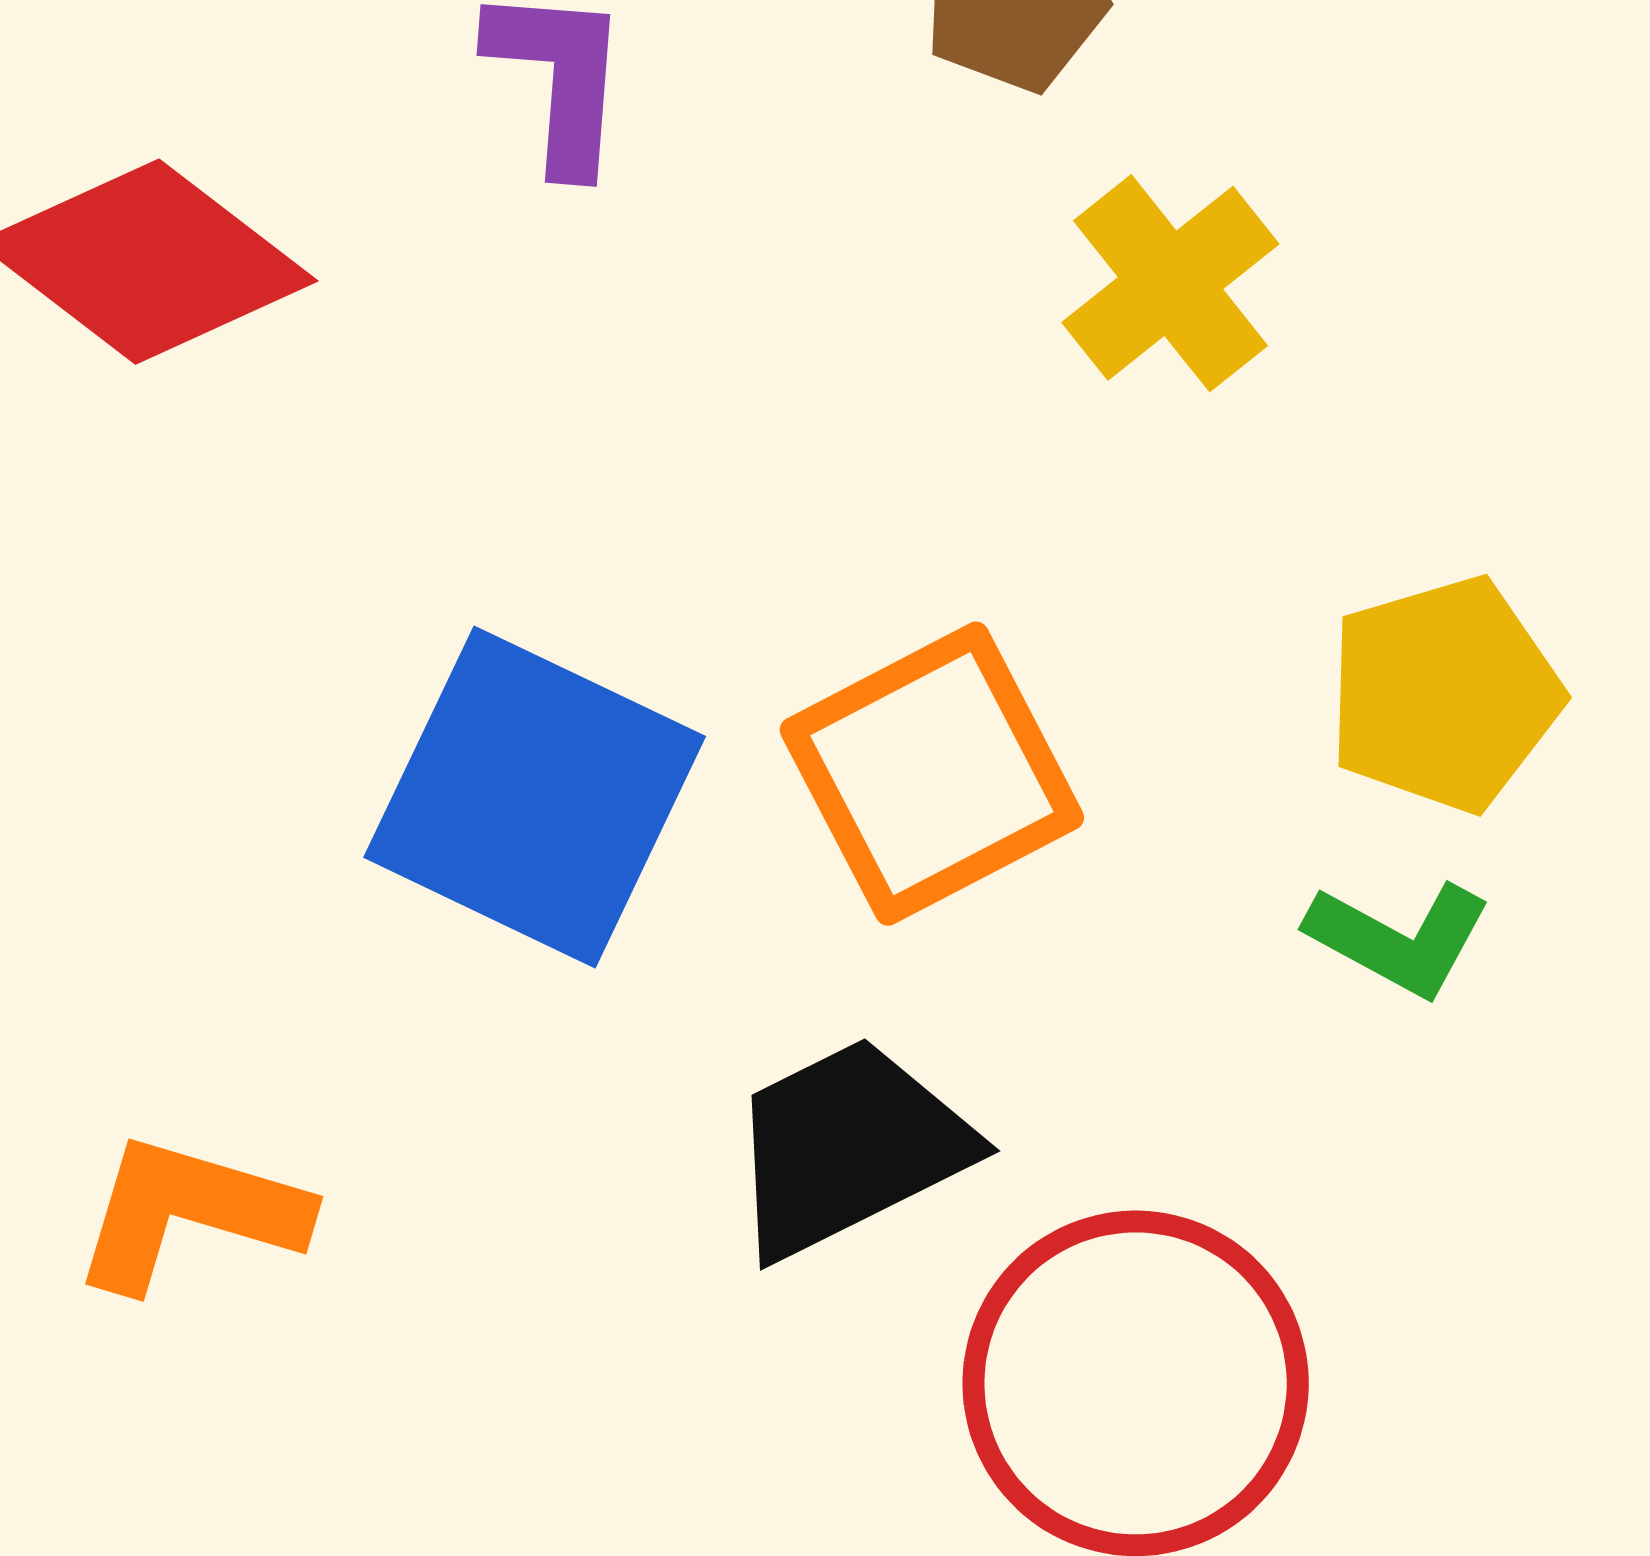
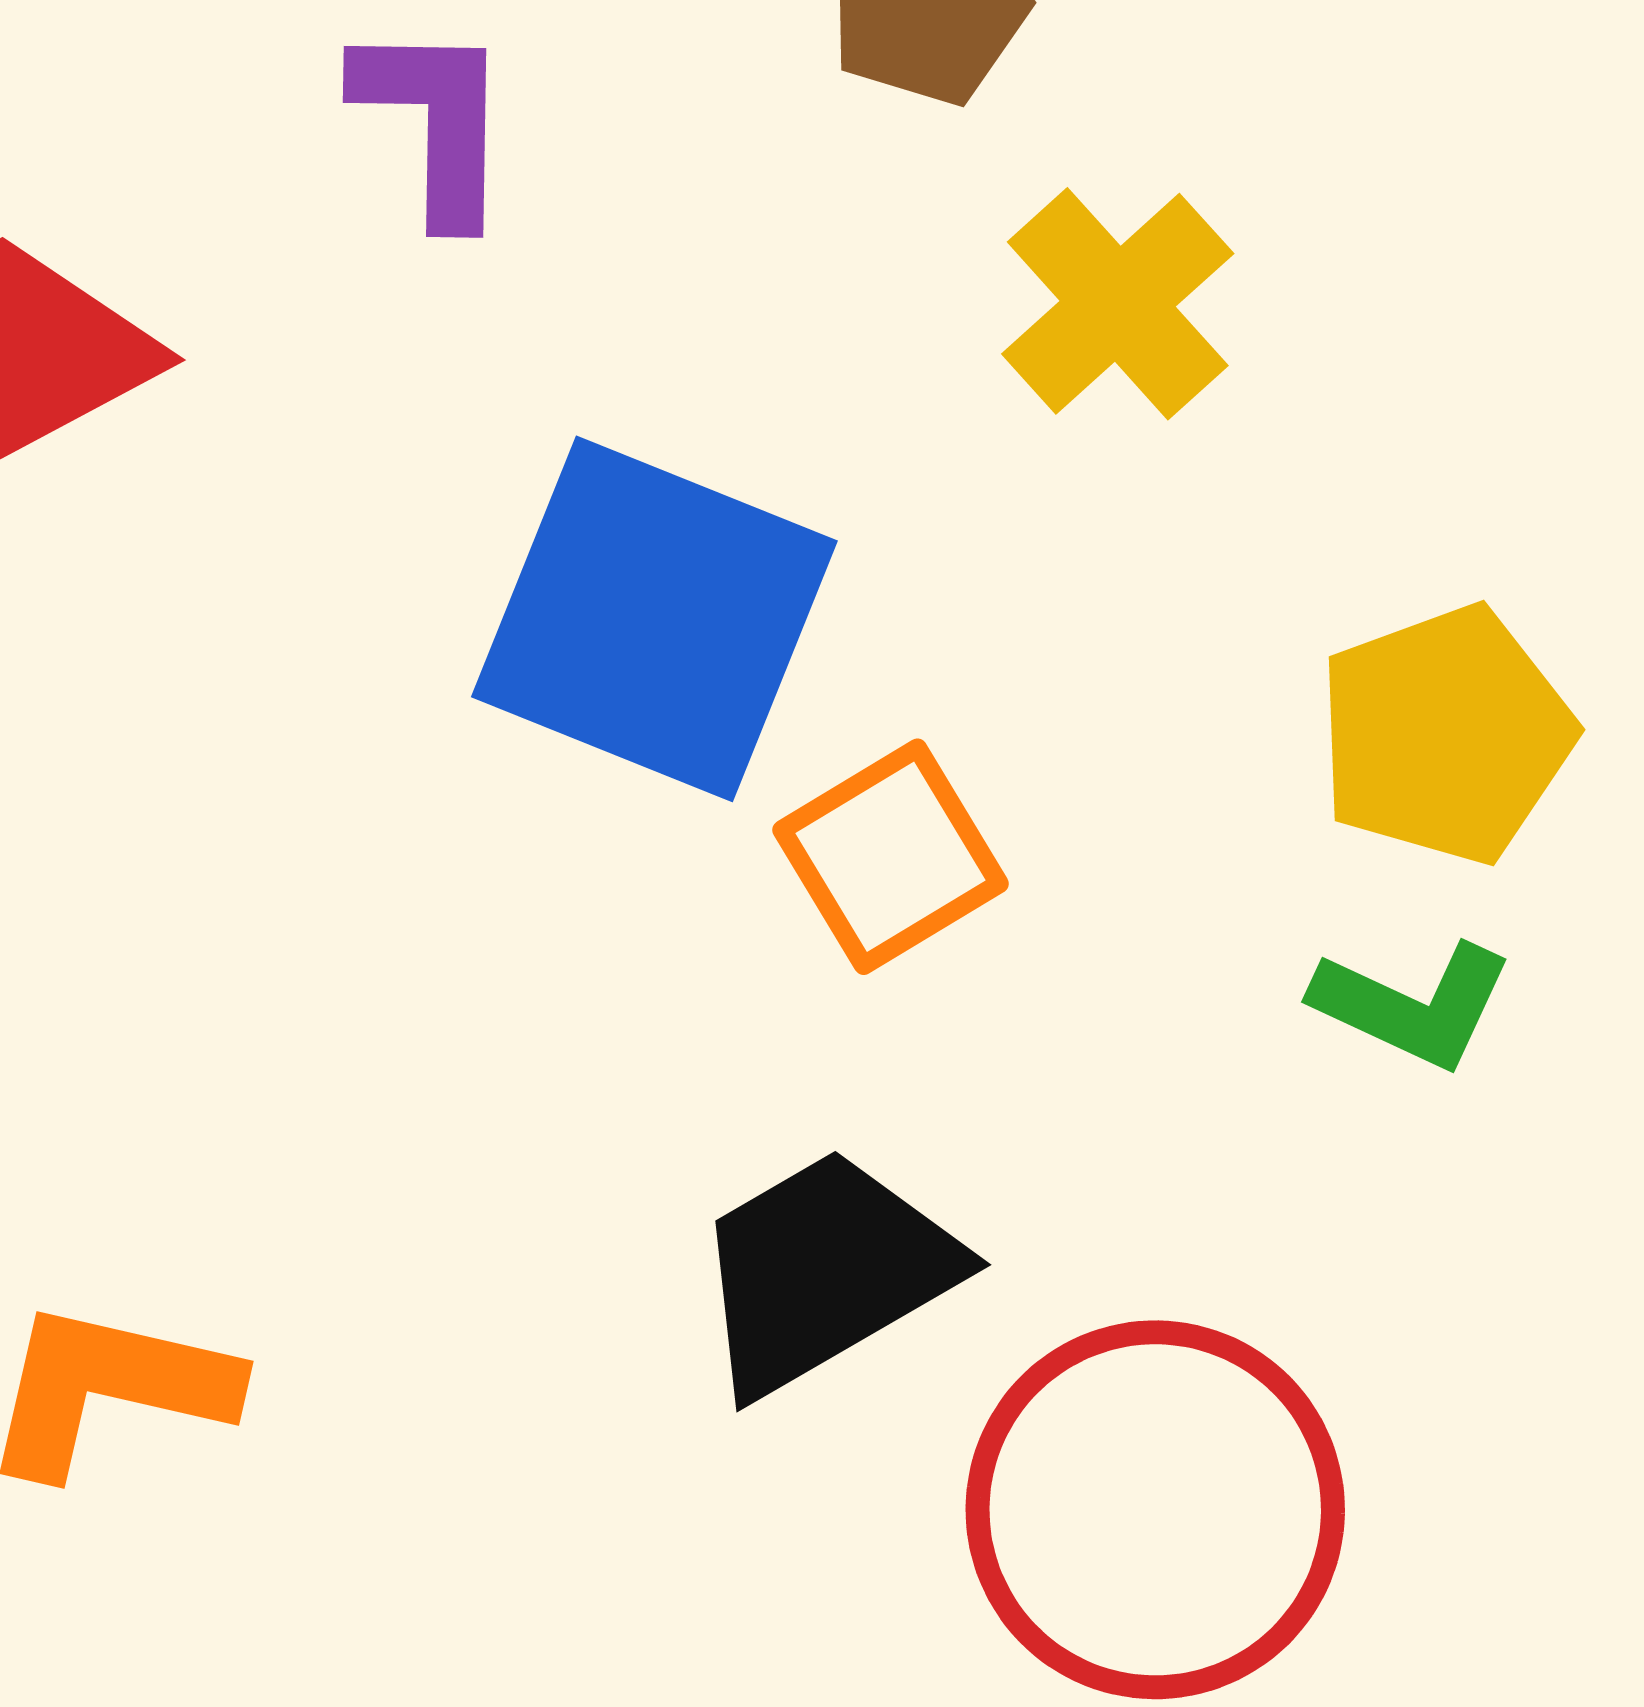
orange square: (932, 774) -> (891, 857), size x0.7
blue square: (535, 797) -> (654, 619), moved

